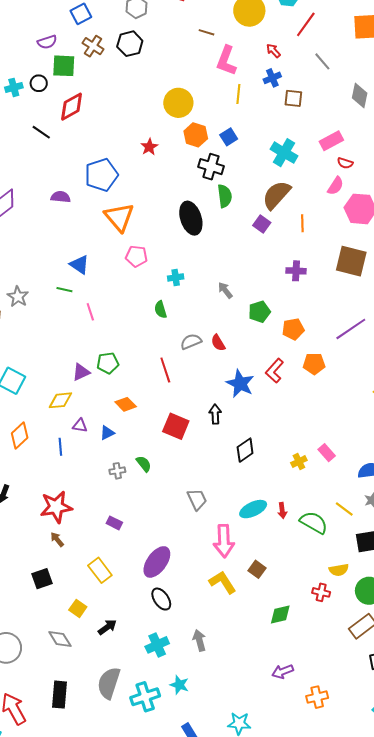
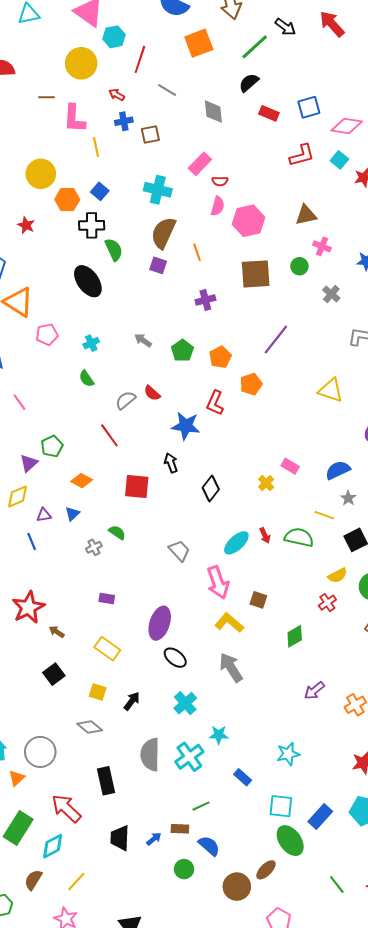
blue cross: (272, 78) -> (124, 121), turned 30
red star: (56, 507) -> (28, 607), moved
red cross: (321, 592) -> (327, 603), turned -30
gray arrow: (199, 640) -> (231, 668), moved, size x1.4

